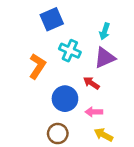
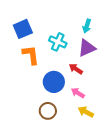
blue square: (52, 19) -> (23, 29), moved
orange L-shape: (37, 66) -> (31, 55), turned -40
pink arrow: (94, 112) -> (78, 93), turned 32

